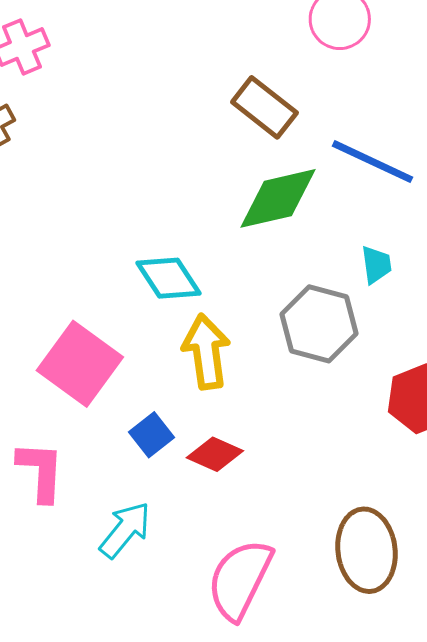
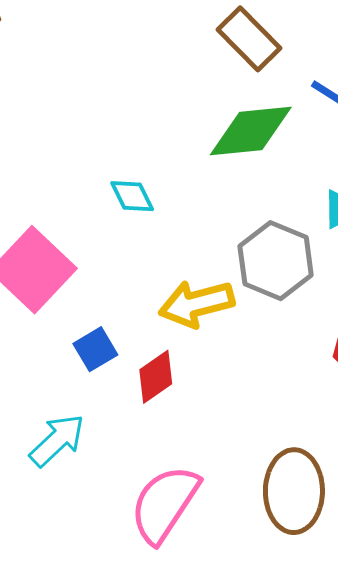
cyan diamond: (168, 278) -> (132, 196), size x0.7
yellow arrow: (206, 352) -> (196, 304), moved, turned -104
red diamond: (215, 454) -> (156, 377), turned -66

